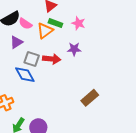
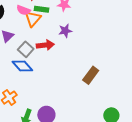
pink semicircle: (25, 24) -> (23, 10), moved
gray square: (32, 59) -> (26, 49), turned 35

